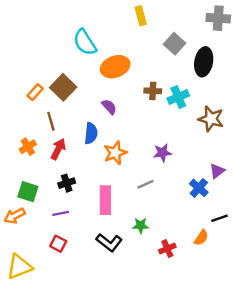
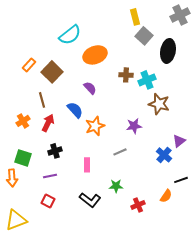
yellow rectangle: (141, 16) -> (135, 17), moved
gray cross: (218, 18) -> (180, 15), turned -30
cyan semicircle: (85, 42) -> (70, 35), turned -95
orange rectangle: (35, 92) -> (29, 65), moved
brown star: (211, 119) -> (159, 104), moved
blue semicircle: (91, 133) -> (75, 110), turned -48
pink rectangle: (105, 200) -> (87, 165), size x0.6
orange arrow: (15, 216) -> (12, 178), turned -66

